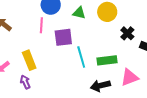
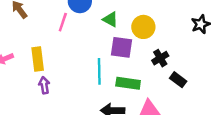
purple square: (63, 37) -> (122, 47), moved
purple arrow: (25, 82) -> (44, 85), moved

